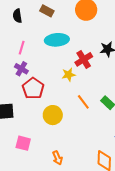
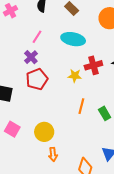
orange line: (83, 102) -> (81, 106), turned 35
yellow circle: (53, 115) -> (44, 132), moved
orange arrow: (57, 158) -> (53, 154), moved

